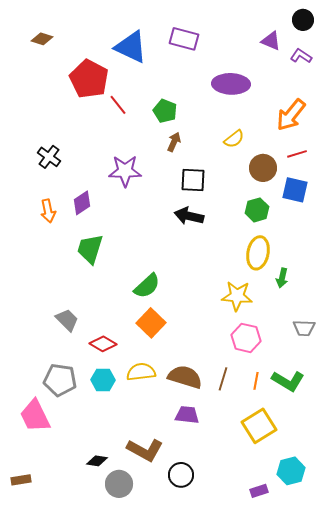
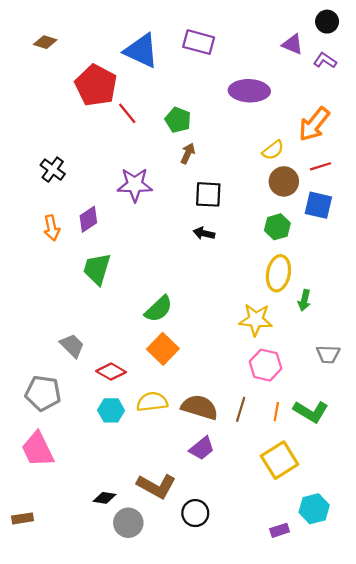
yellow semicircle: (234, 139) -> (273, 150), moved
black arrow: (189, 216) -> (204, 233), size x0.7
gray pentagon: (60, 380) -> (43, 393), moved
purple trapezoid: (187, 415) -> (202, 448), turned 135

